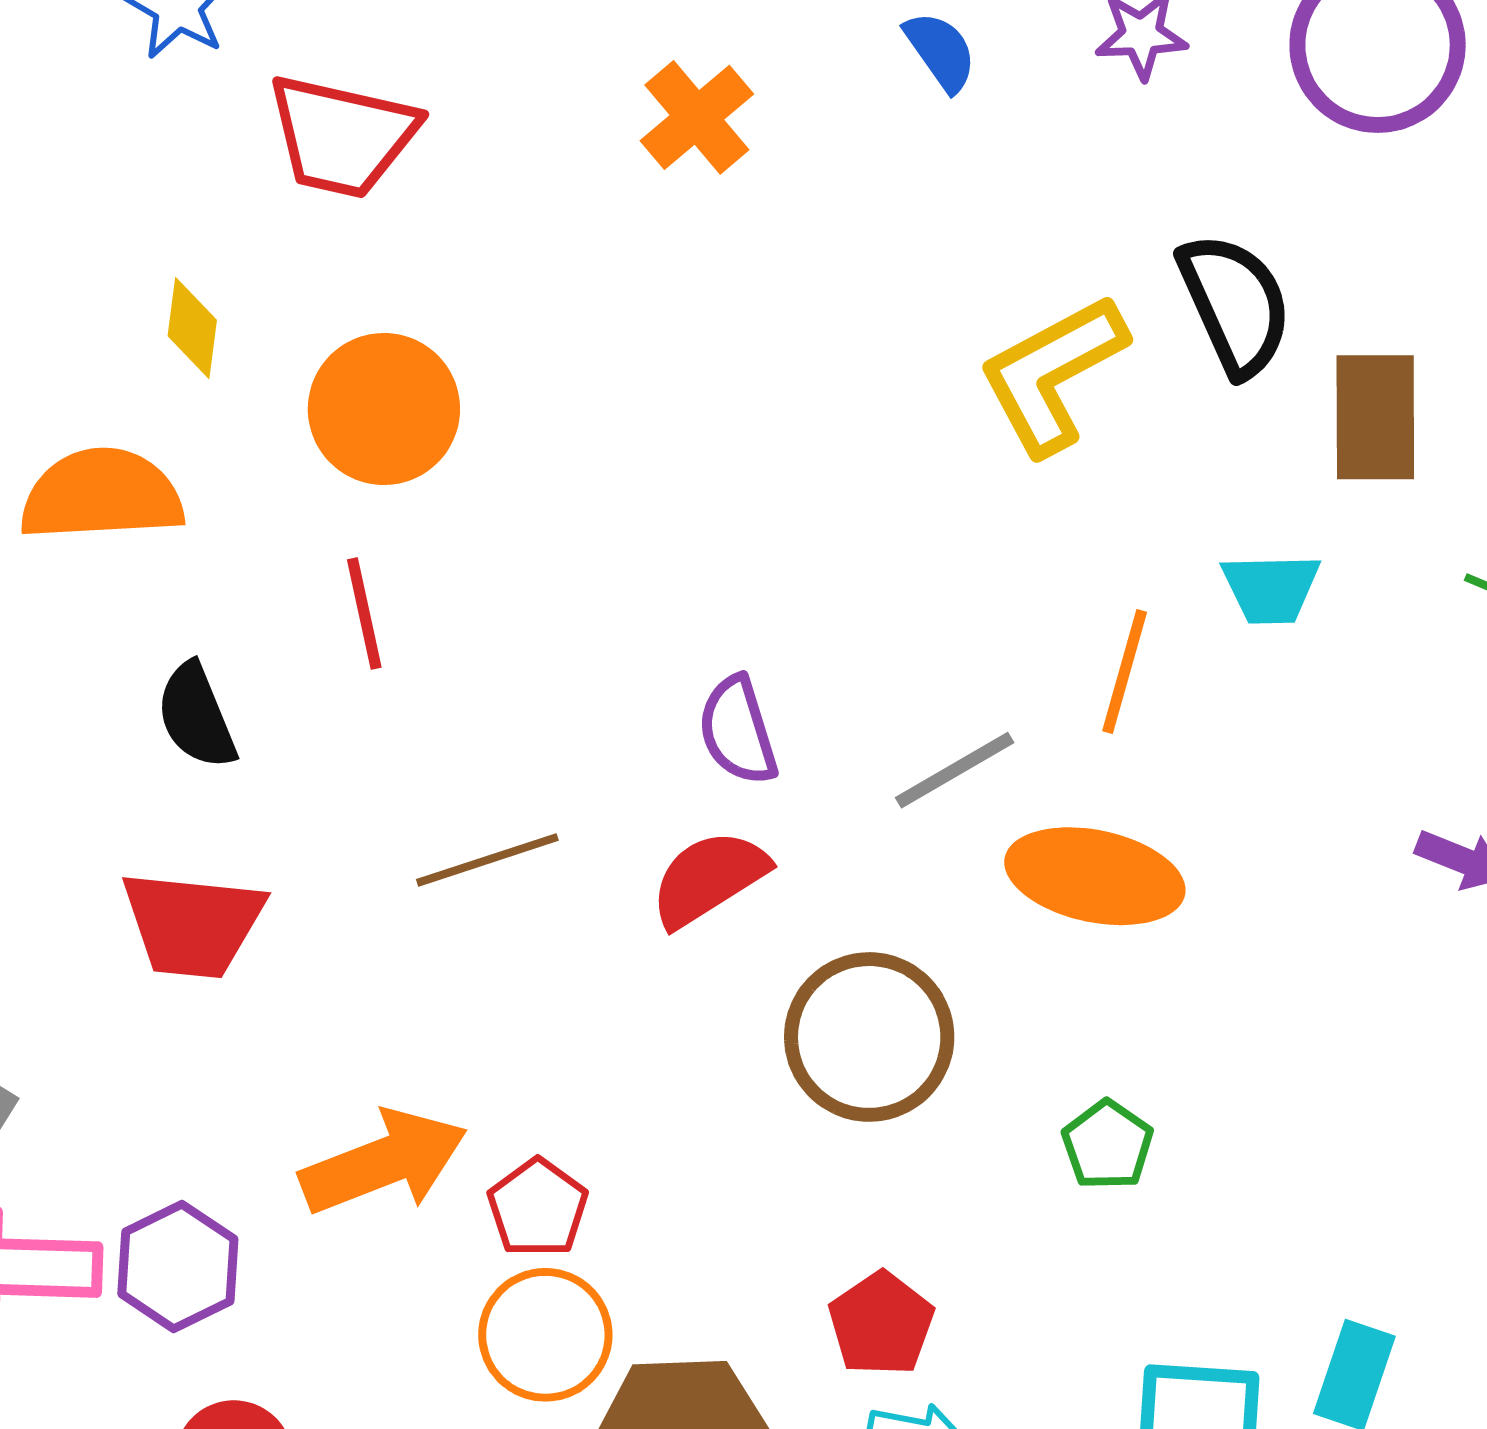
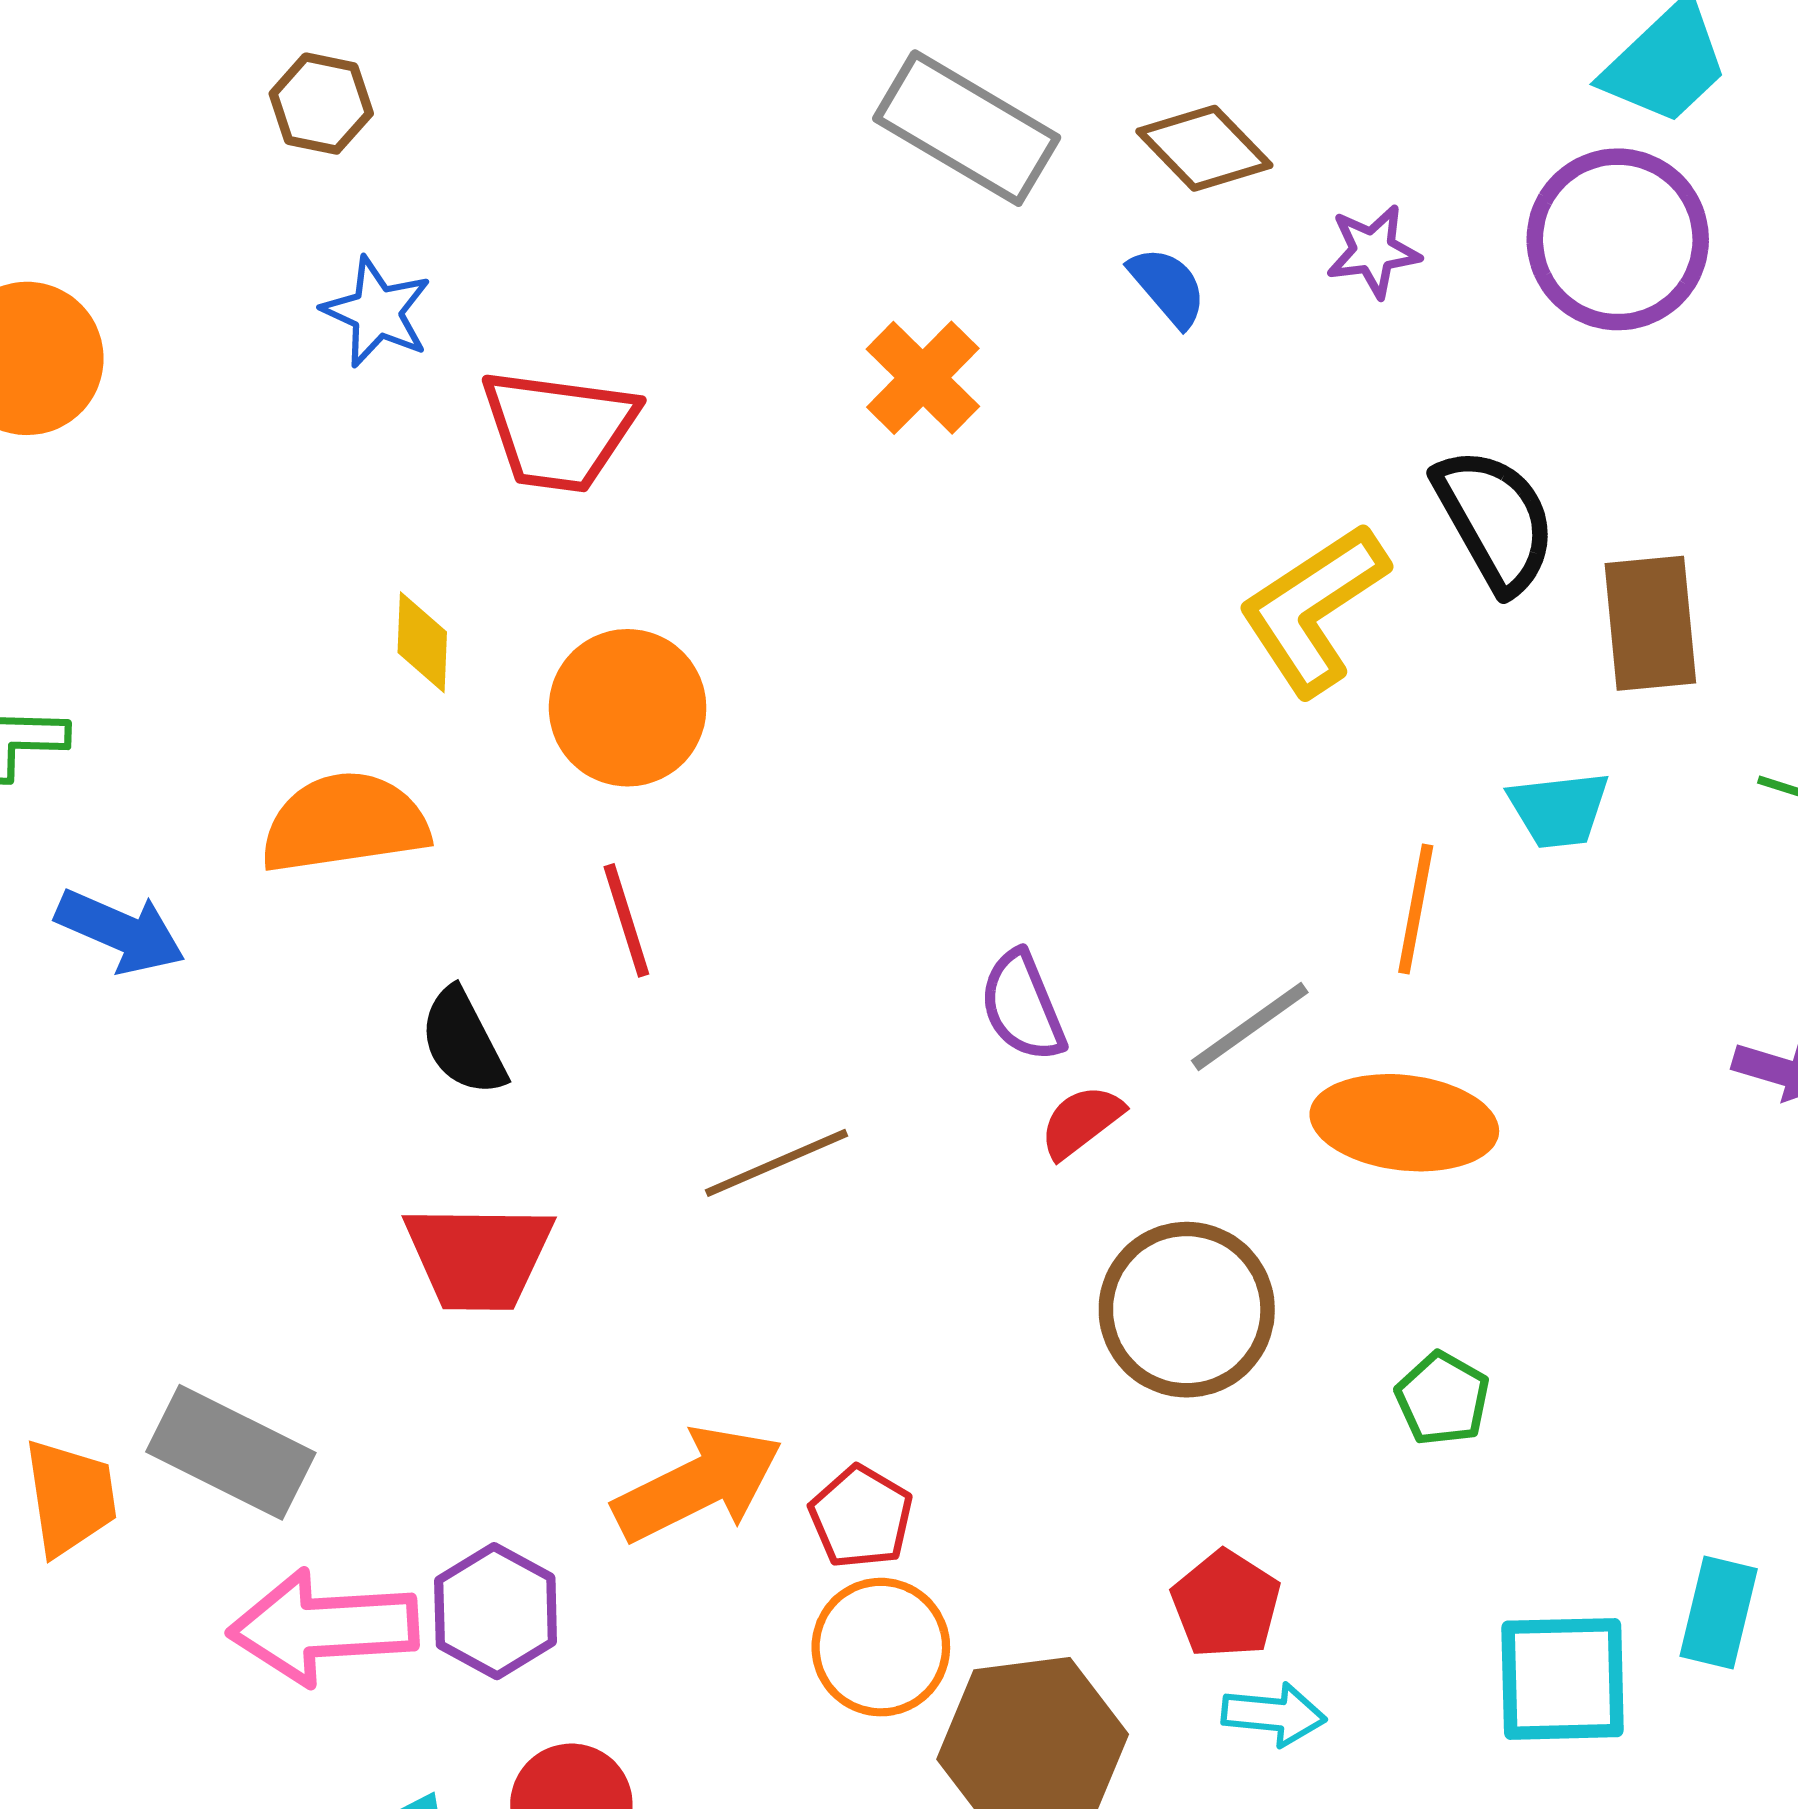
red semicircle: (709, 878) -> (1081, 1121), moved, size x0.7

